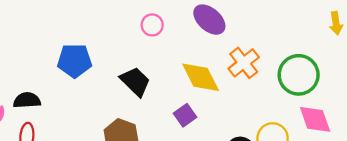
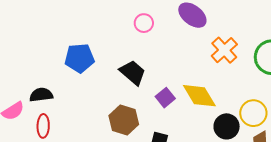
yellow diamond: (201, 77) -> (199, 96), moved
purple square: (185, 115) -> (165, 98), moved

